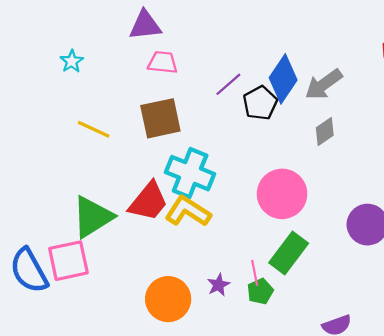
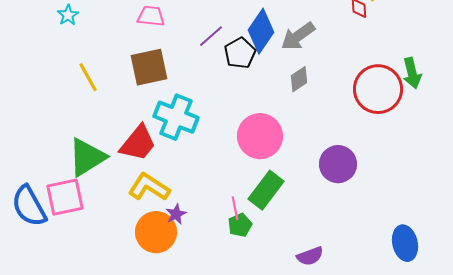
yellow line: (94, 129) -> (88, 77), turned 36
yellow L-shape: (188, 211) -> (149, 187), moved
purple star: (219, 285) -> (176, 214), moved

